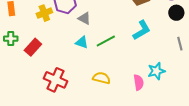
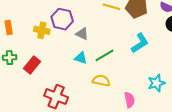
yellow cross: (44, 13) -> (42, 30), turned 35
yellow semicircle: (101, 78) -> (101, 81), moved
pink semicircle: (139, 82) -> (129, 100), moved

